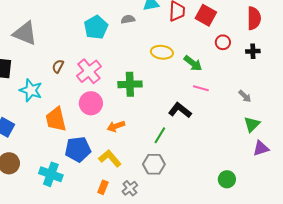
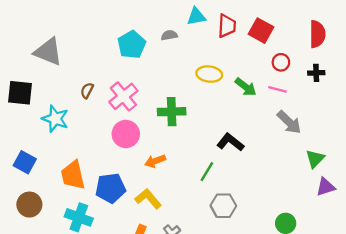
pink line: (201, 88) -> (277, 89), moved
gray arrow: (245, 96) -> (289, 122), moved, size x1.6
orange trapezoid: (56, 119) -> (73, 175), moved
gray hexagon: (154, 164) -> (223, 206), moved

